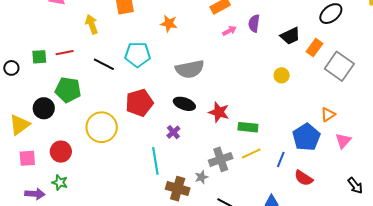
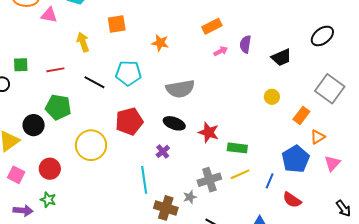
orange rectangle: (314, 48) -> (301, 115), moved
green square: (39, 57) -> (21, 65), moved
pink square: (27, 158) -> (16, 175), turned 30

